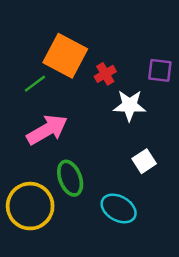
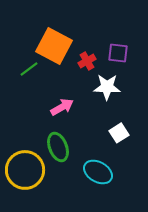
purple square: (160, 70) -> (118, 53), moved
pink arrow: (47, 130) -> (62, 107), moved, size x0.7

